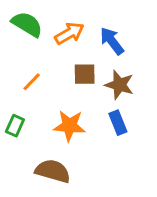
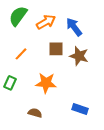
green semicircle: (27, 24) -> (18, 16), turned -85
blue rectangle: (118, 123) -> (80, 109), moved, turned -49
brown semicircle: (53, 171) -> (35, 113), size x0.6

